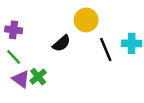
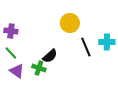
black semicircle: (62, 43) -> (50, 56), moved
green cross: (38, 77) -> (39, 68), moved, turned -32

